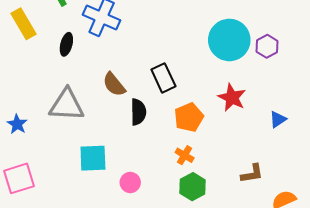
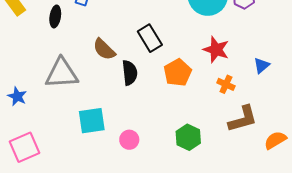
orange cross: (185, 155) -> (226, 84), moved
brown L-shape: (252, 174) -> (243, 119), size x1.4

